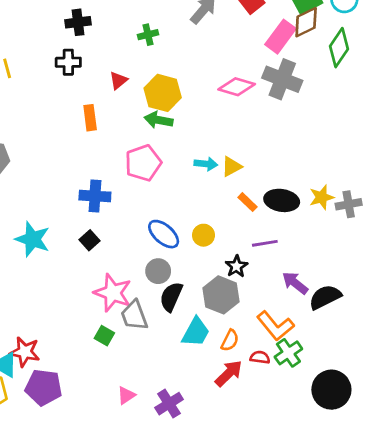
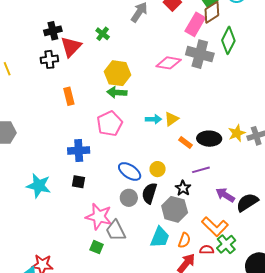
green cross: (148, 35) -> (103, 34), turned -32
green diamond: (339, 48) -> (228, 40), moved
red triangle: (118, 80) -> (71, 47), moved, size x1.6
black square: (90, 240) -> (78, 182), turned -32
black semicircle: (171, 297) -> (149, 193), moved

